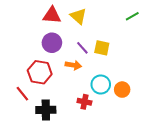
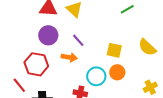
yellow square: (102, 48) -> (114, 50), moved
orange circle: (122, 90) -> (117, 72), moved

